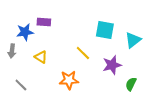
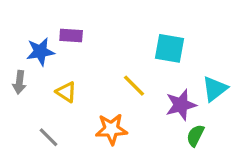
cyan triangle: (133, 40) -> (215, 89), moved
green semicircle: (131, 84) -> (195, 136), moved
gray line: (21, 85) -> (48, 137), moved

